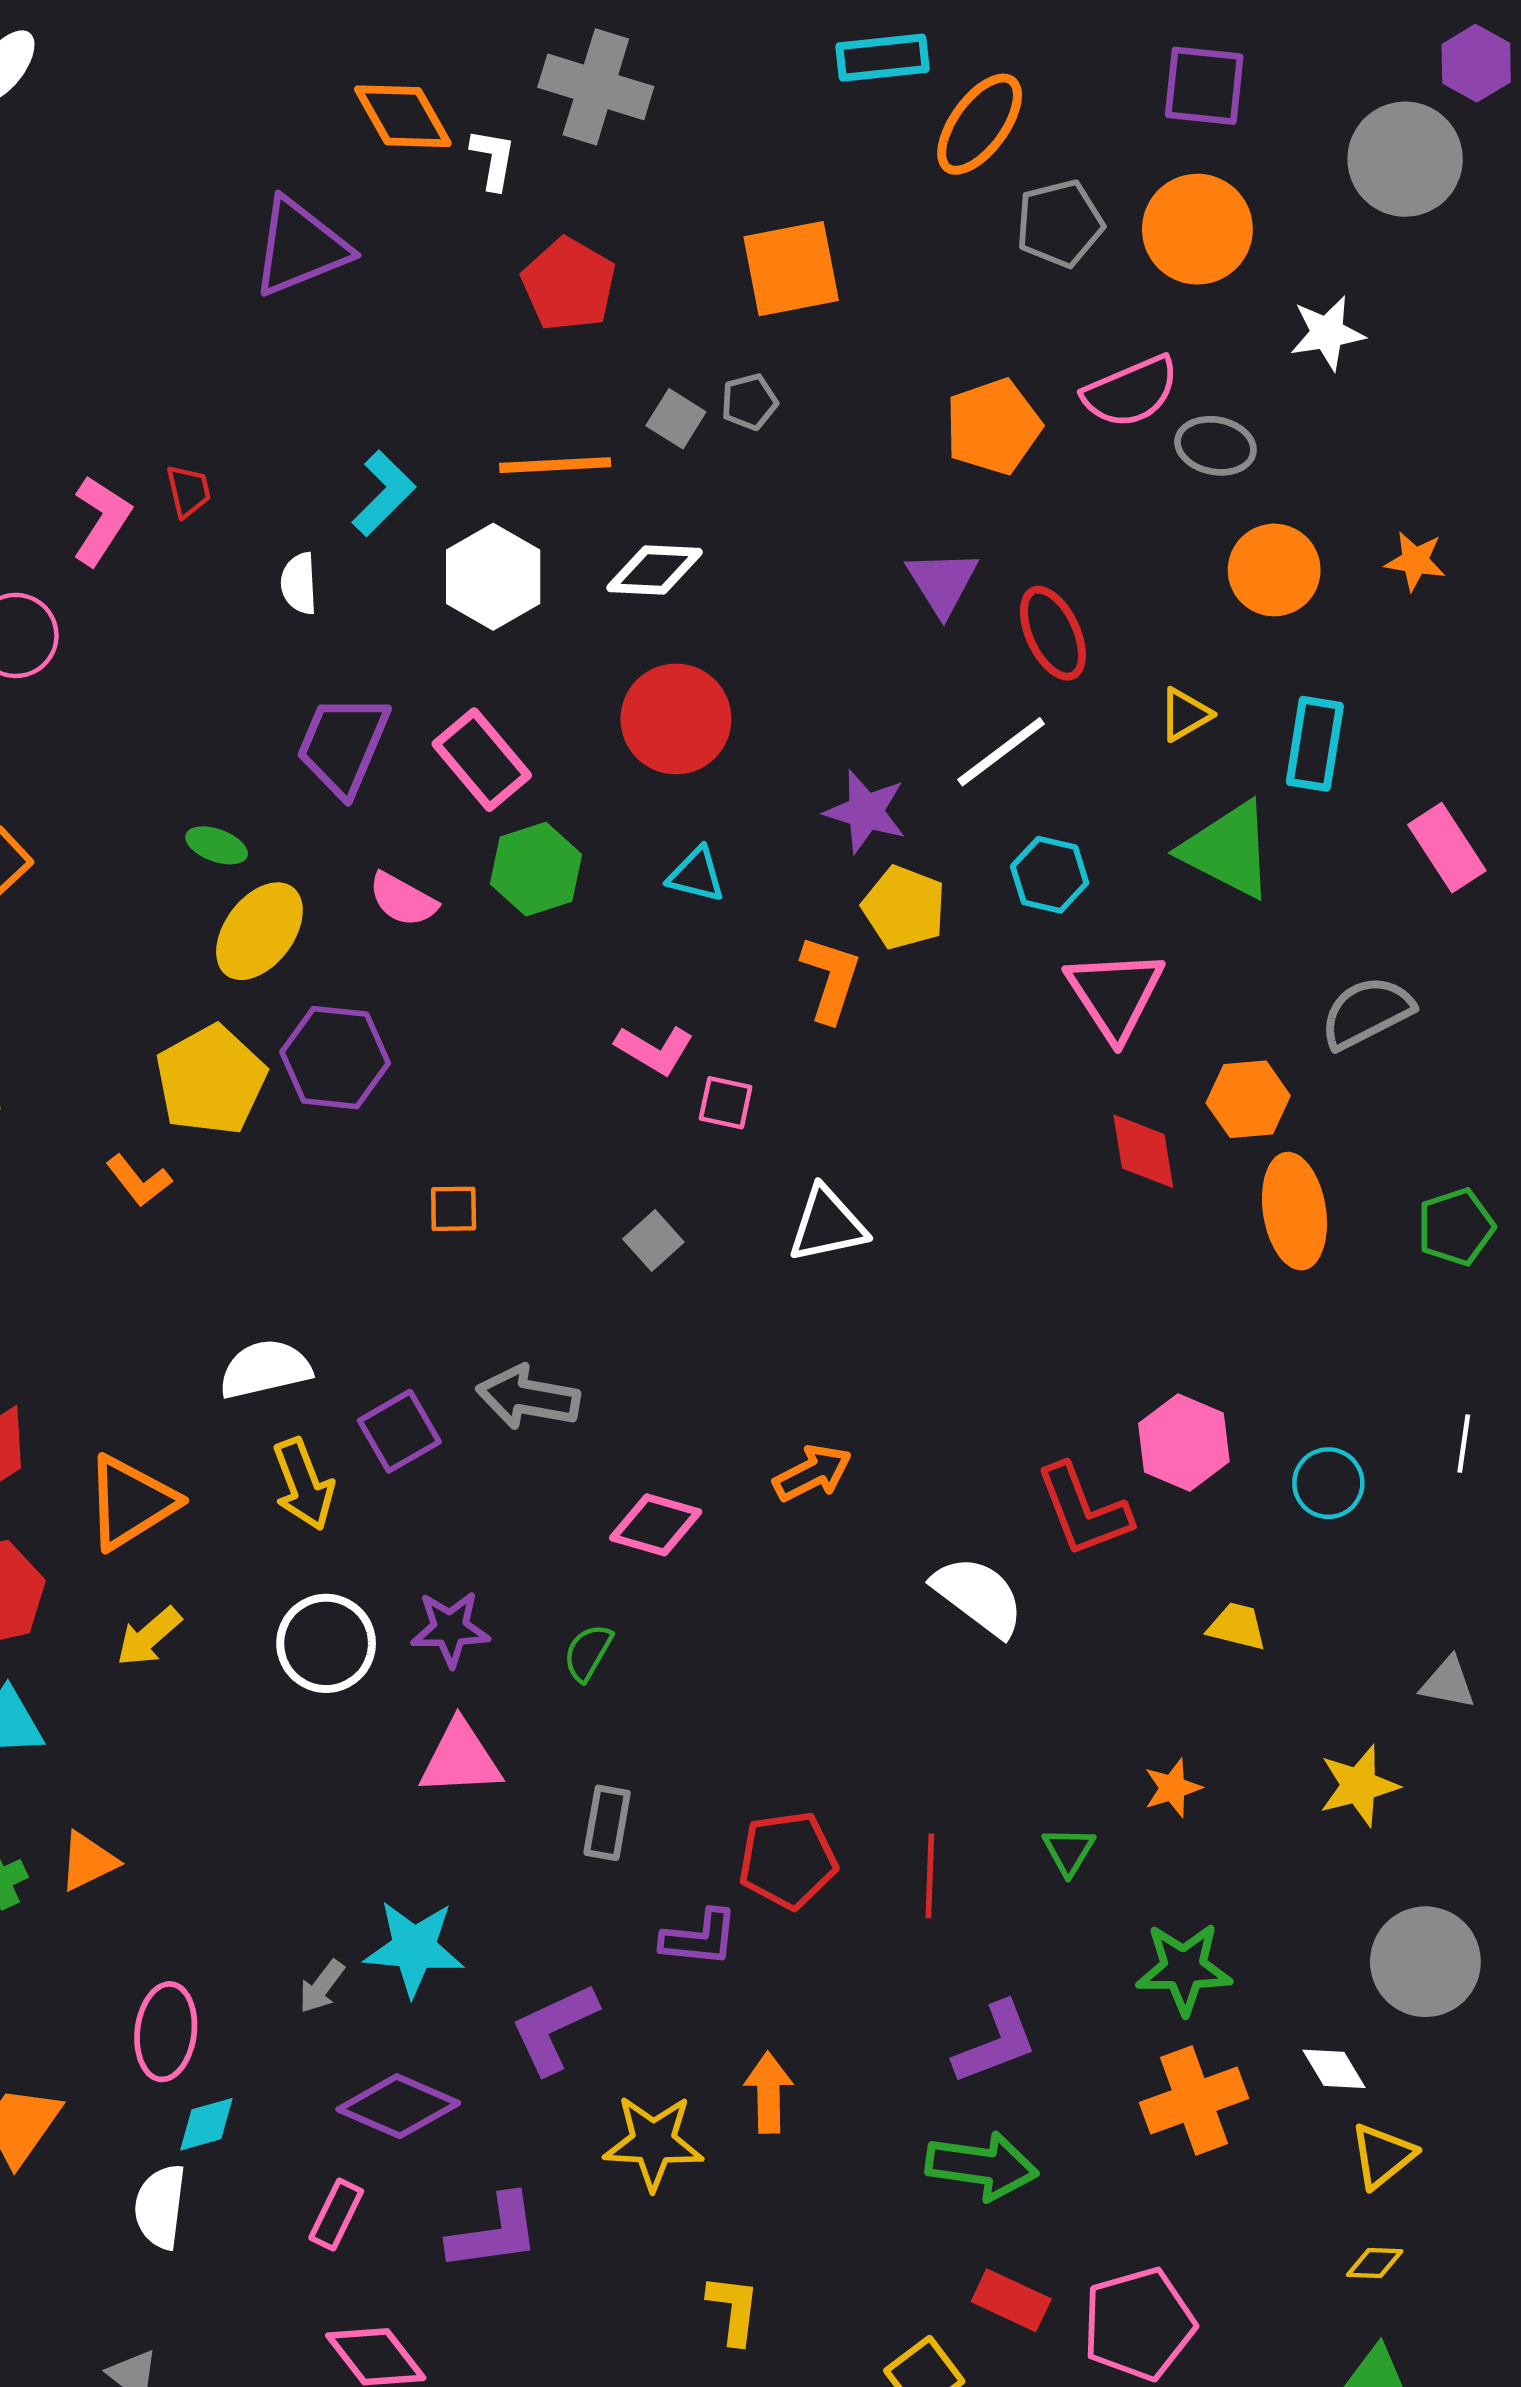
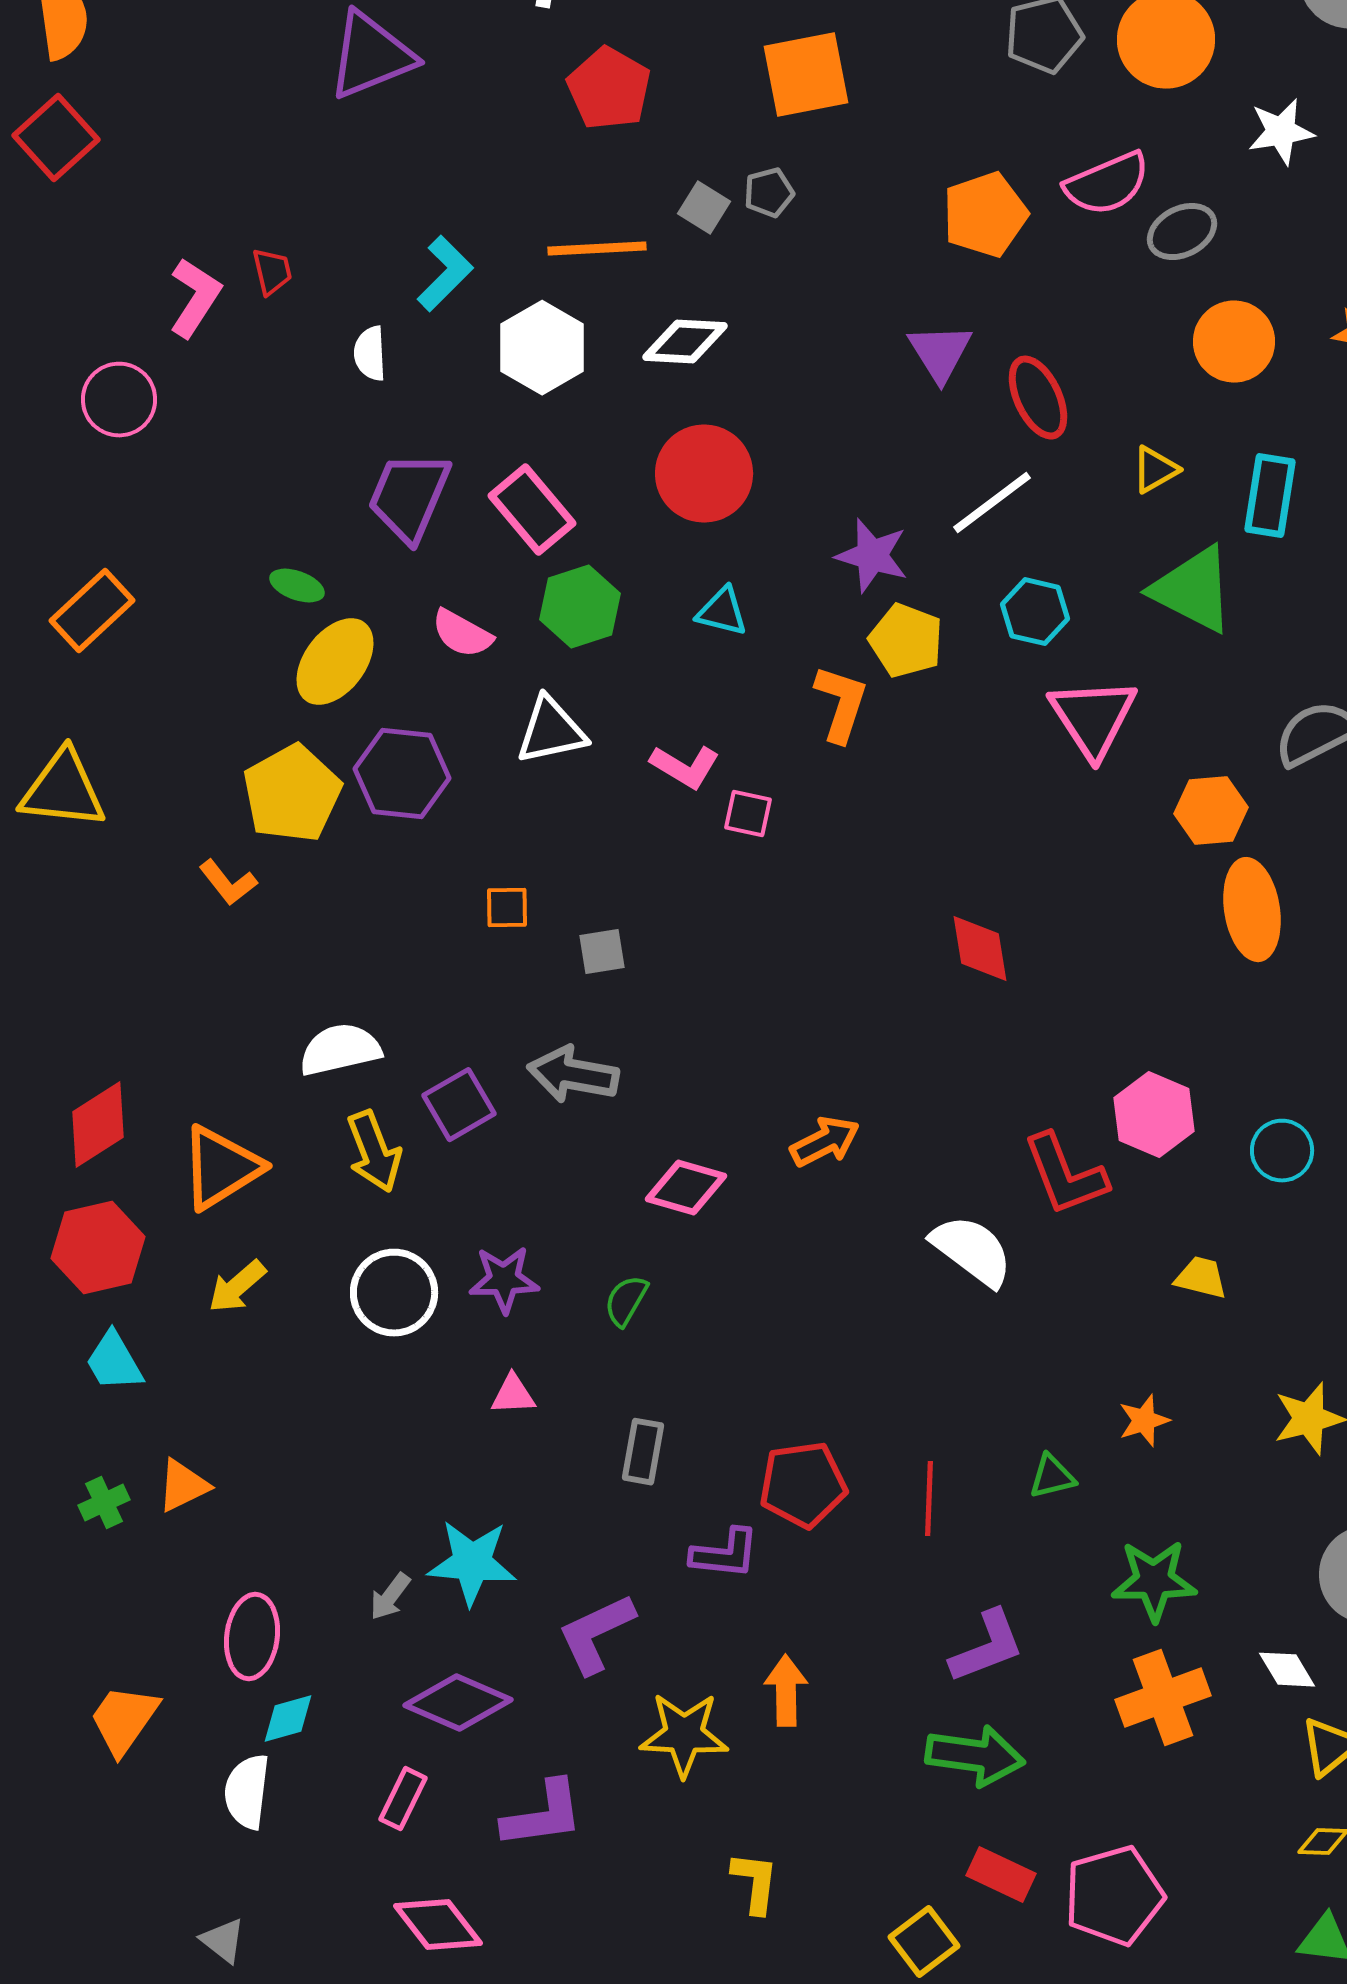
gray ellipse: (1215, 446) -> (1182, 232), turned -38
red diamond: (1143, 1151) -> (980, 949), moved
white triangle: (827, 1225) -> (551, 731), moved
gray square: (653, 1240) -> (602, 952), moved, turned 33
pink triangle: (460, 1759) -> (513, 1395), size x0.6
green triangle: (1069, 1851) -> (1052, 1477), turned 45

